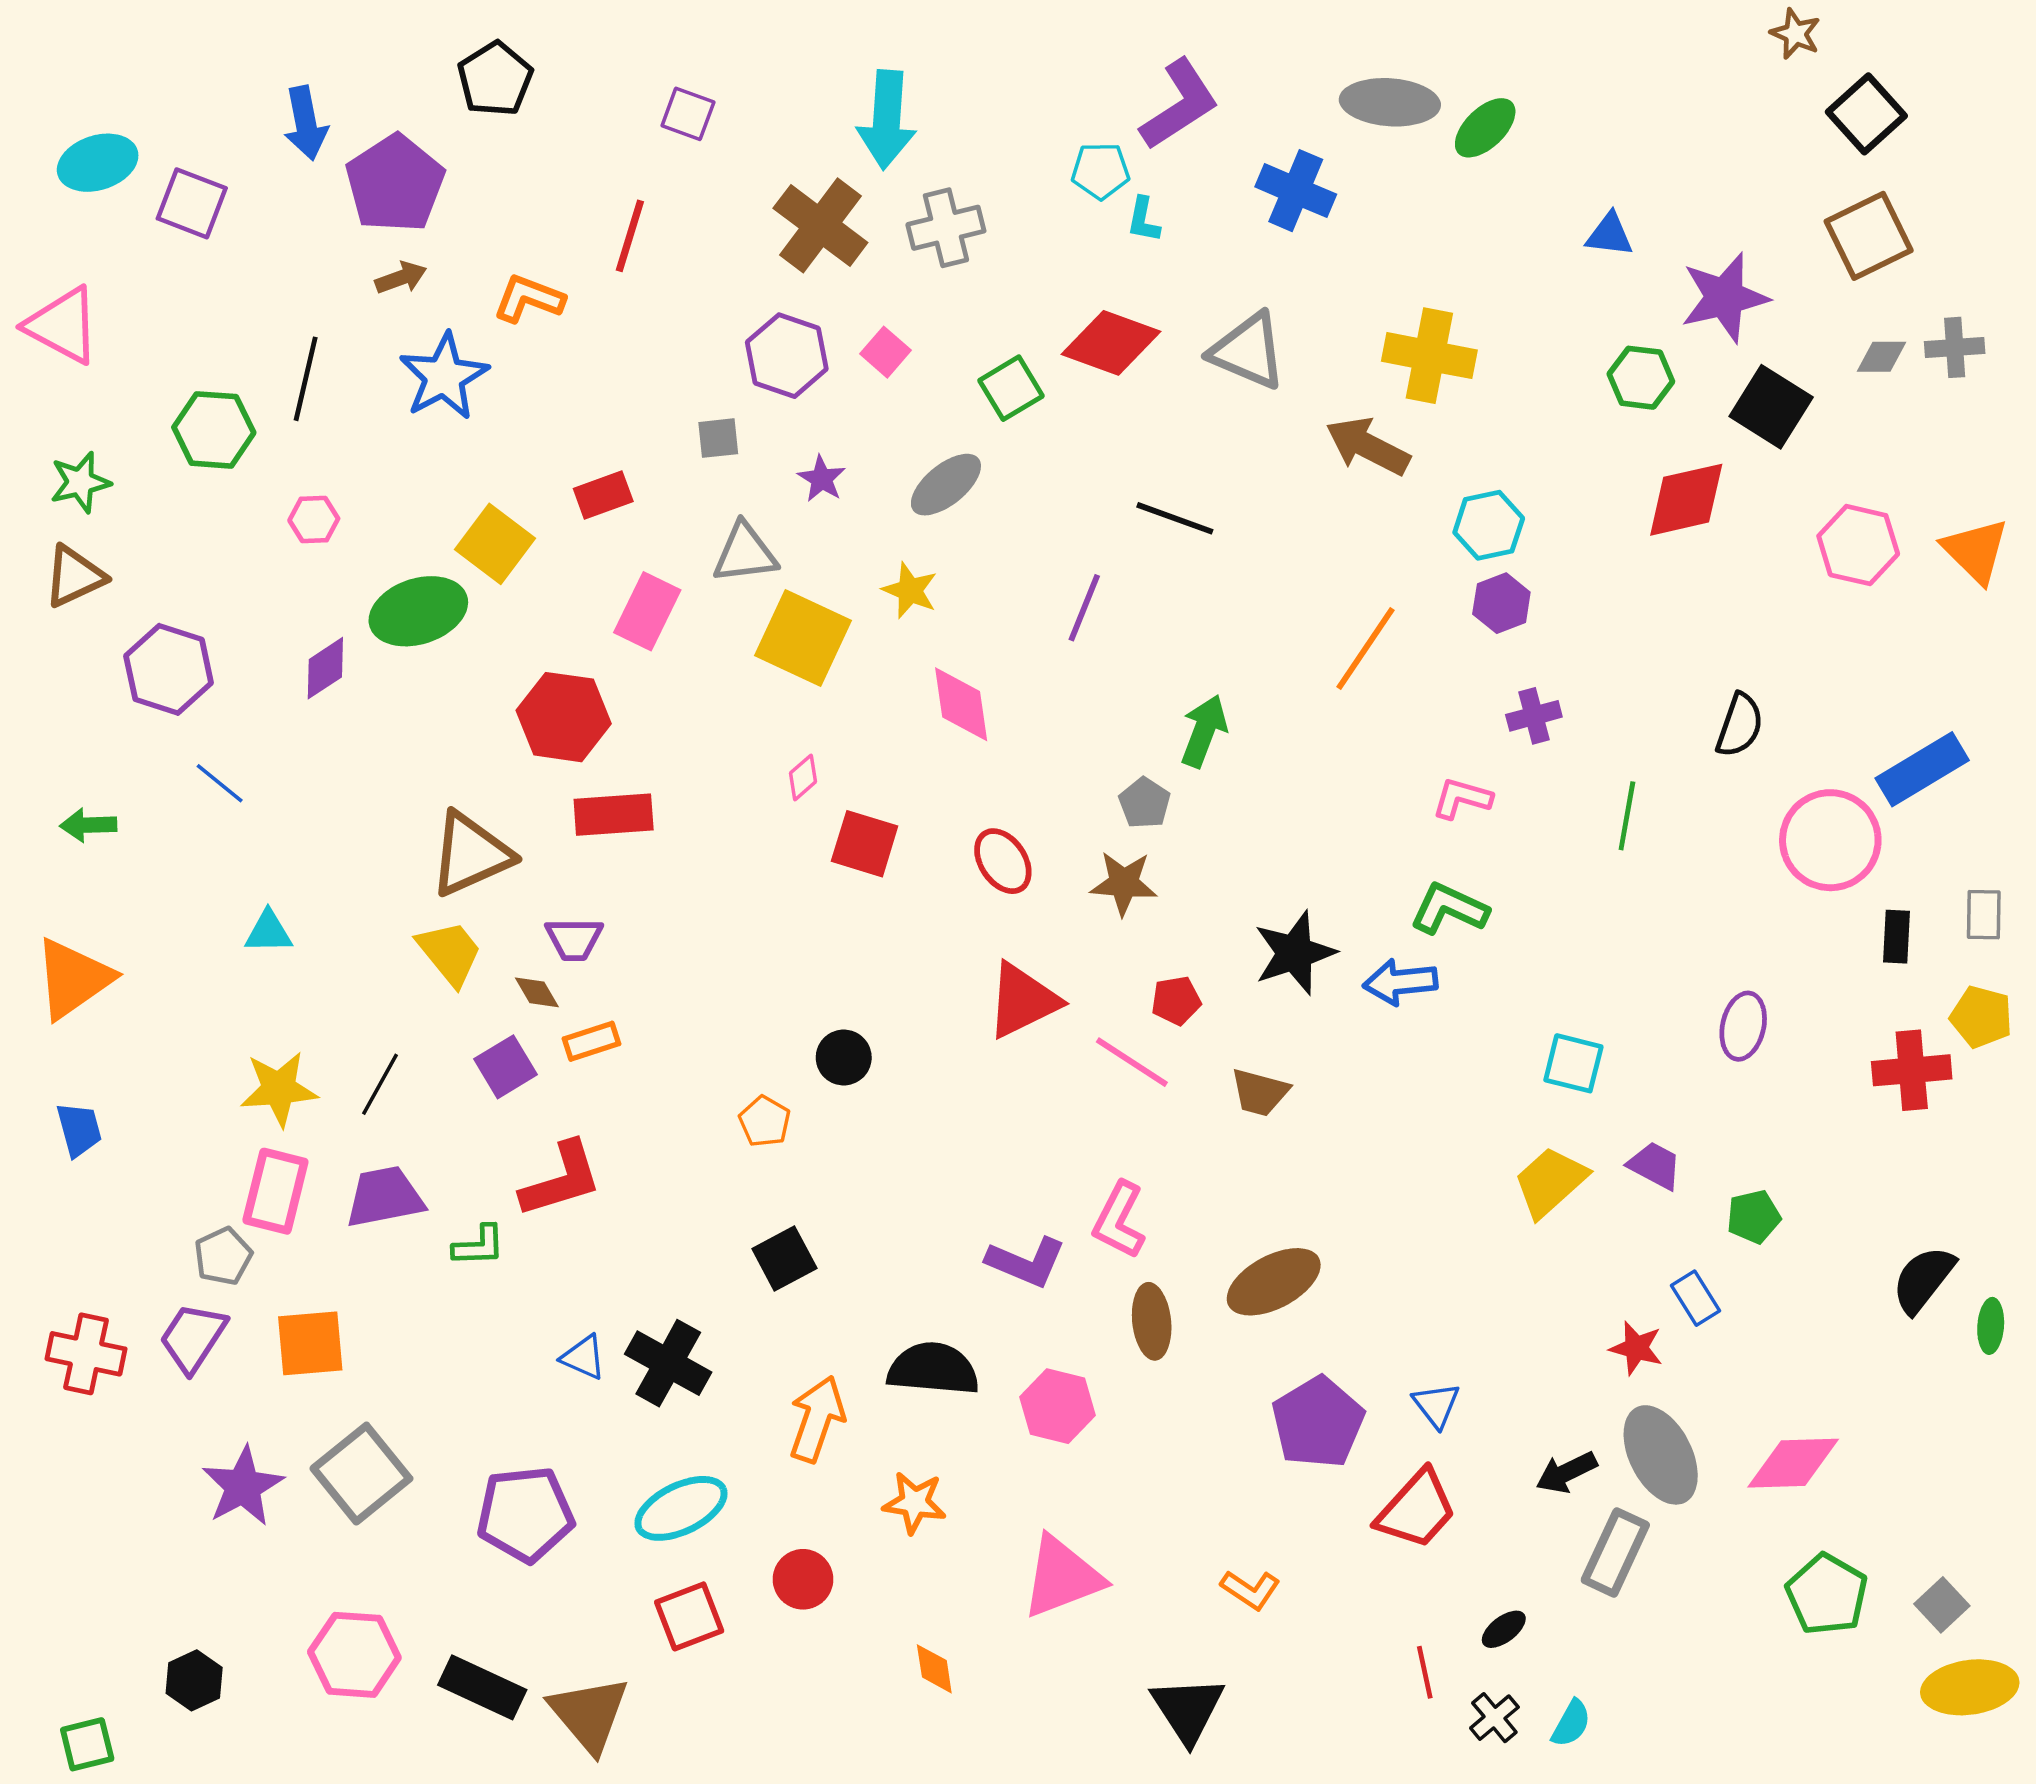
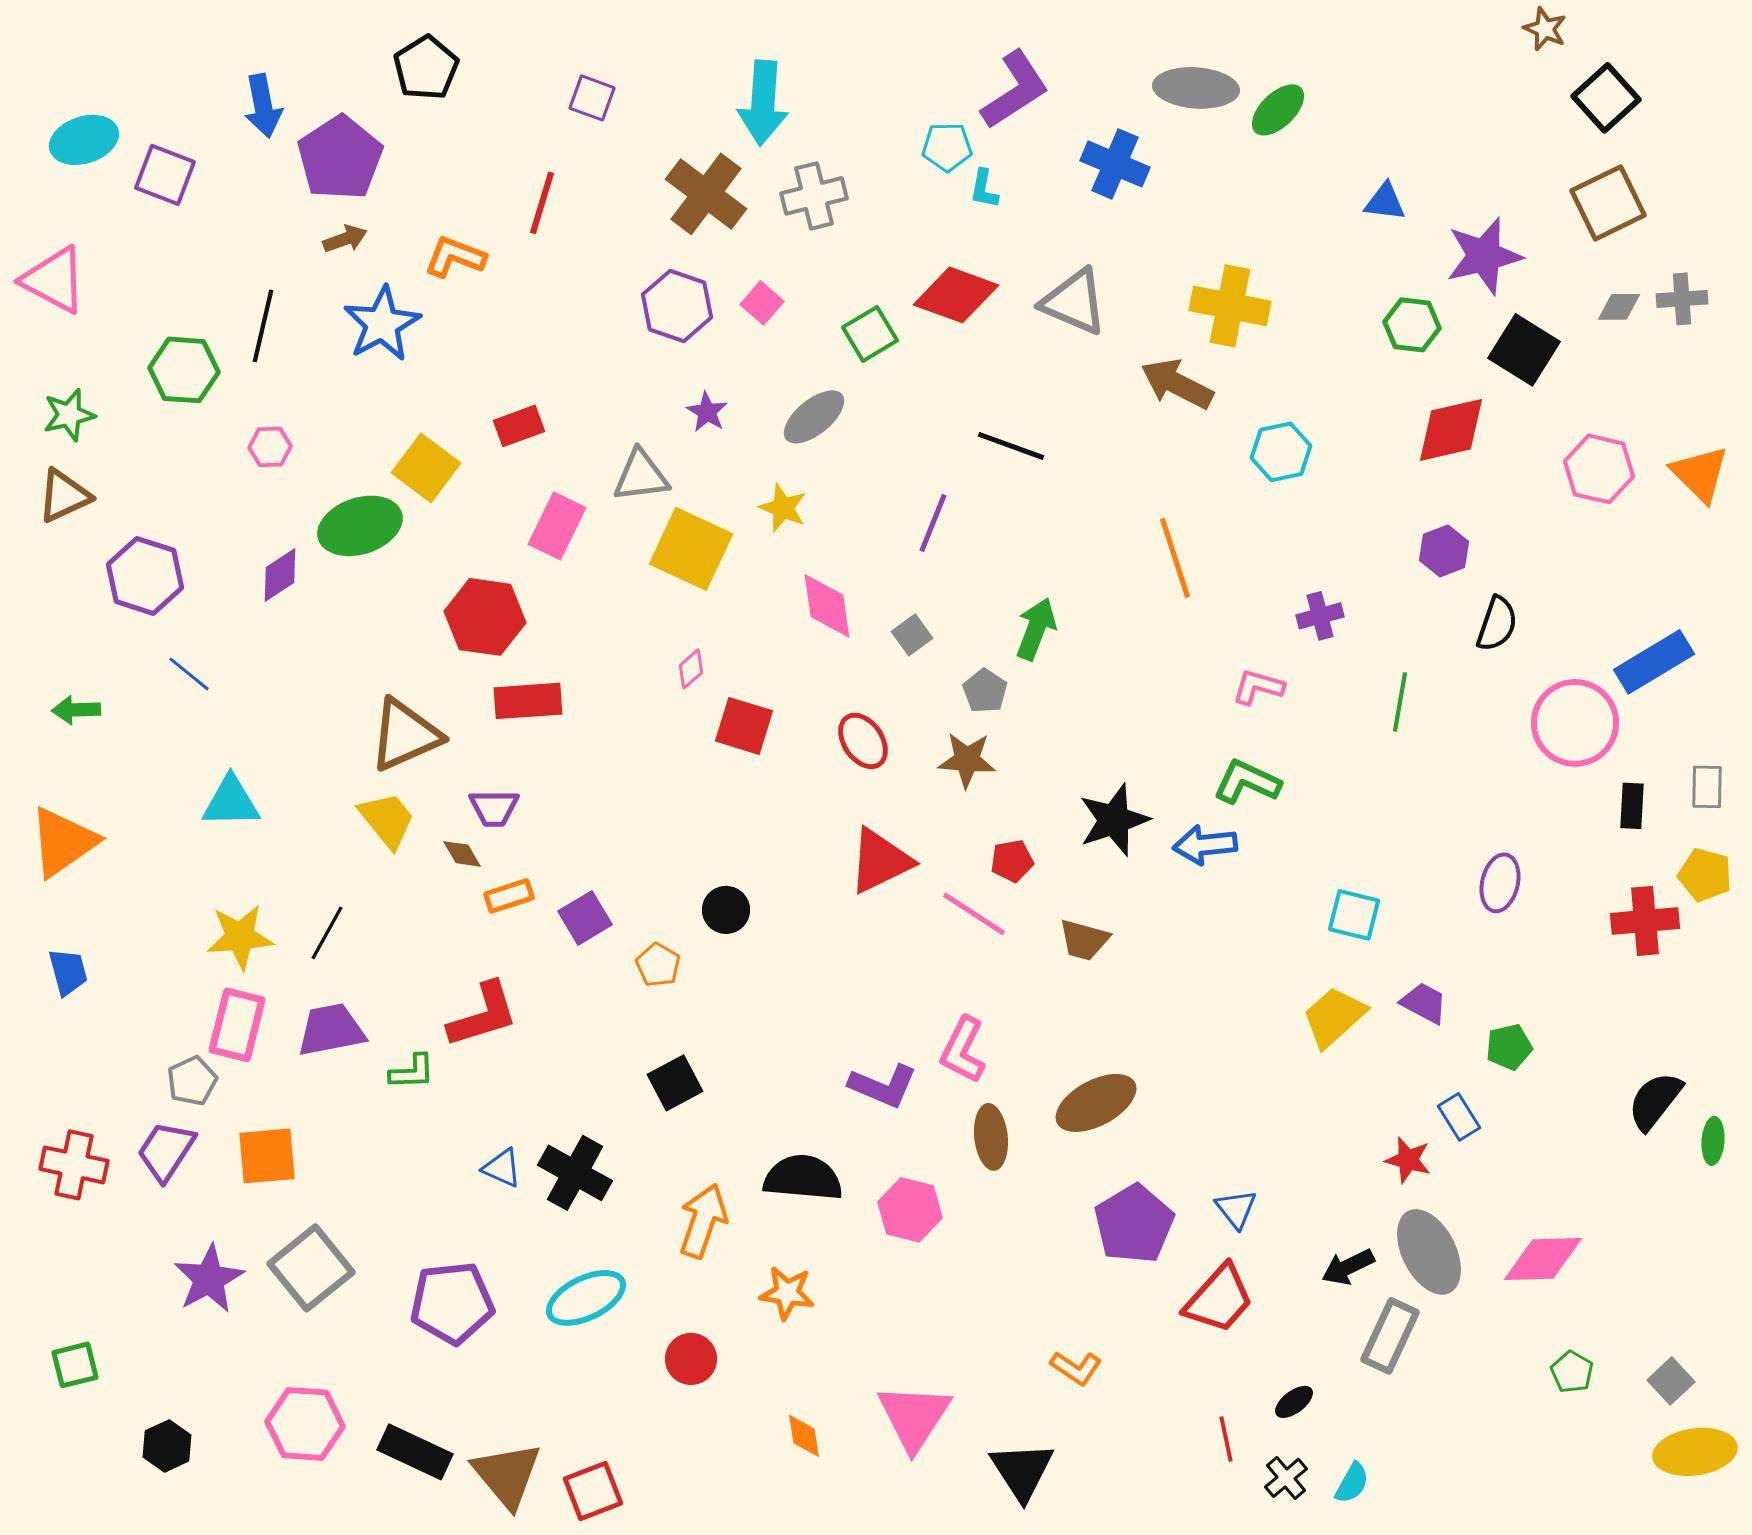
gray square: (718, 438) -> (912, 635), moved, turned -30
purple hexagon: (1501, 603) -> (1444, 551), moved
orange line: (1365, 648) -> (1175, 558), turned -52
cyan triangle: (268, 932) -> (231, 802), size x1.4
purple square: (506, 1067) -> (585, 918), moved
pink triangle: (1062, 1577) -> (914, 1417), moved, turned -36
green pentagon: (1827, 1594) -> (1572, 1372), size x0.6
red square: (689, 1616) -> (593, 1491), moved
green square: (87, 1744) -> (75, 1365), moved

